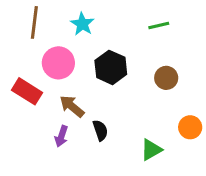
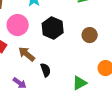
purple arrow: (61, 136) -> (20, 83), moved, turned -72

